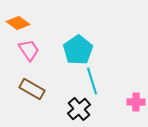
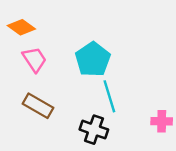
black cross: (79, 109) -> (94, 130), turned -30

